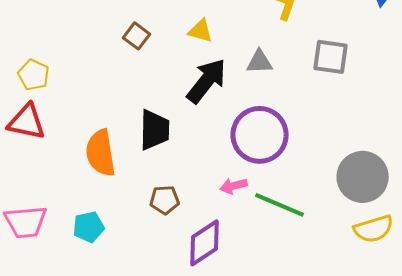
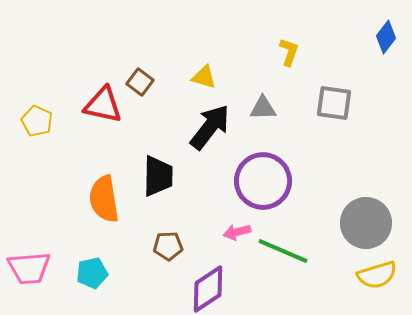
red triangle: (27, 122) -> (103, 105), moved

